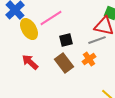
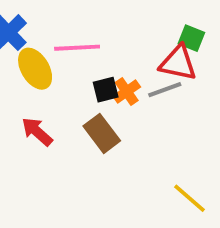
pink line: (51, 18) -> (77, 48), turned 30
orange cross: (89, 59) -> (127, 92), moved

